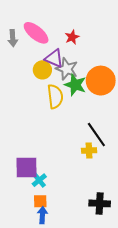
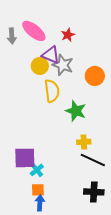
orange circle: (101, 81) -> (95, 76), size x0.7
green star: (75, 85) -> (76, 111), moved
black line: (96, 135) -> (93, 160), moved, turned -30

